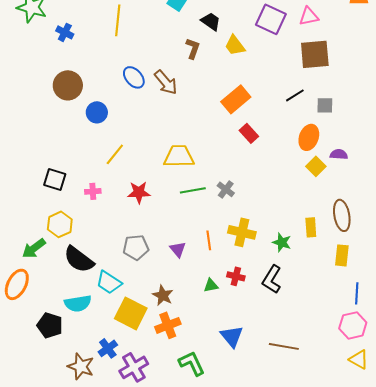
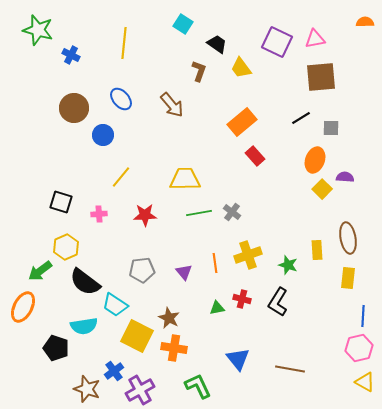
blue ellipse: (134, 77) -> (121, 99), moved
yellow cross: (242, 232) -> (248, 255), turned -32
orange cross: (168, 325) -> (174, 348), turned 30

